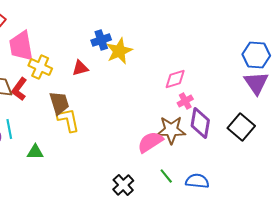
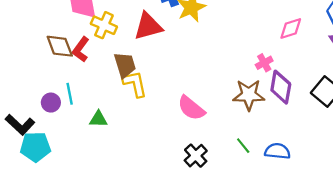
red triangle: (80, 68) -> (148, 26), size x1.6
pink diamond: (175, 79) -> (291, 28), moved
pink semicircle: (150, 142) -> (191, 108), moved, turned -108

